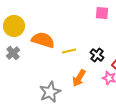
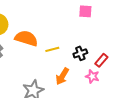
black cross: (97, 55) -> (80, 53), turned 32

